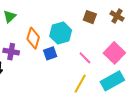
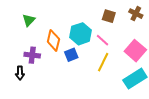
pink line: (85, 58) -> (102, 40), moved
yellow line: (80, 84) -> (103, 62), moved

